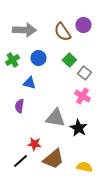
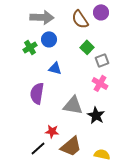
blue circle: (38, 58) -> (49, 39), moved
gray square: (84, 73) -> (102, 60), turned 32
blue triangle: (29, 83) -> (55, 68), moved
purple semicircle: (19, 106) -> (37, 93), size x1.5

